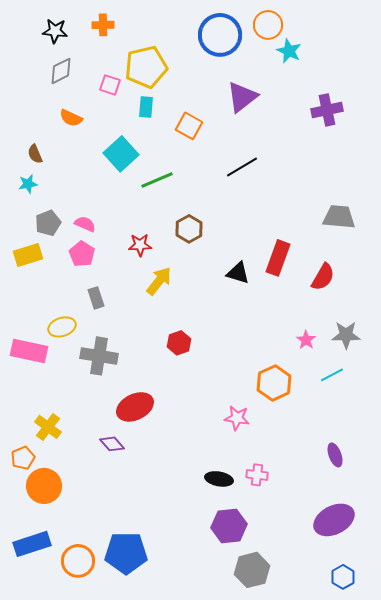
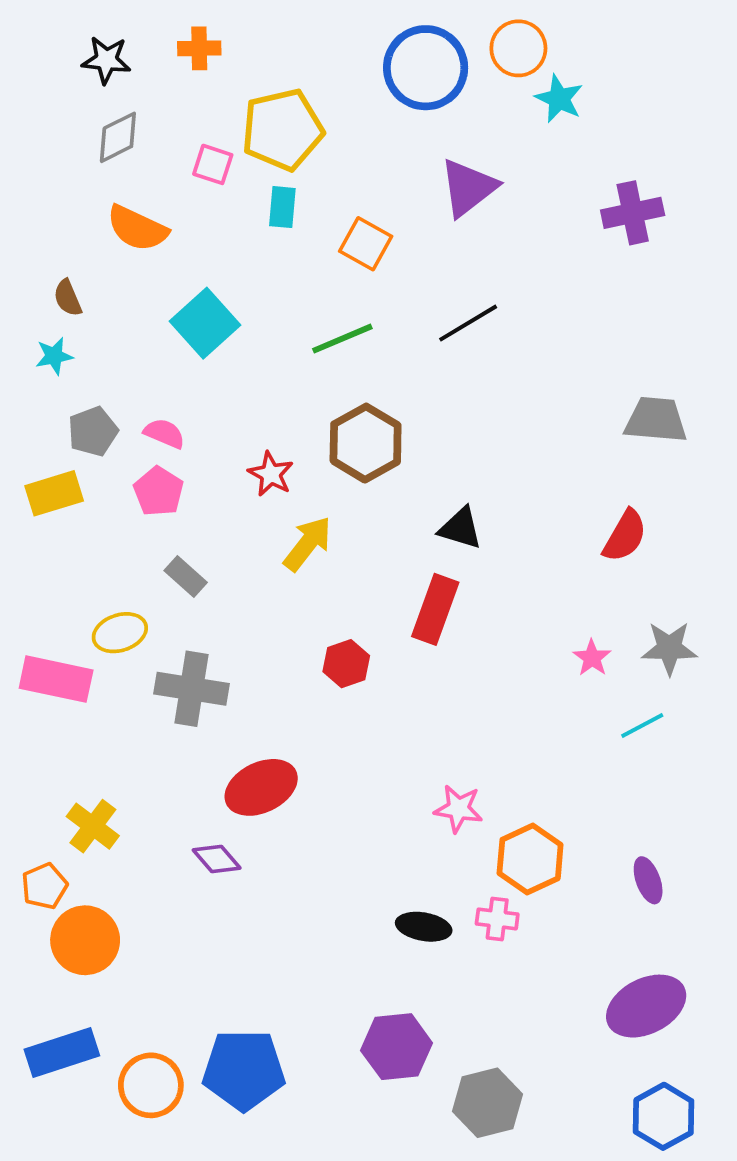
orange semicircle: (71, 118) -> (137, 228), size x1.4
cyan square: (121, 154) -> (205, 323), moved
green line: (157, 180) -> (342, 339), moved
brown hexagon: (189, 229) -> (366, 443), size x1.4
red star: (140, 245) -> (271, 474), turned 30
red rectangle: (278, 258) -> (435, 609), moved
gray rectangle: (96, 298) -> (186, 577), turned -30
orange hexagon: (274, 383) -> (530, 859), moved
purple hexagon: (229, 526) -> (397, 1047), moved
blue hexagon: (343, 577) -> (664, 1116), size x1.4

